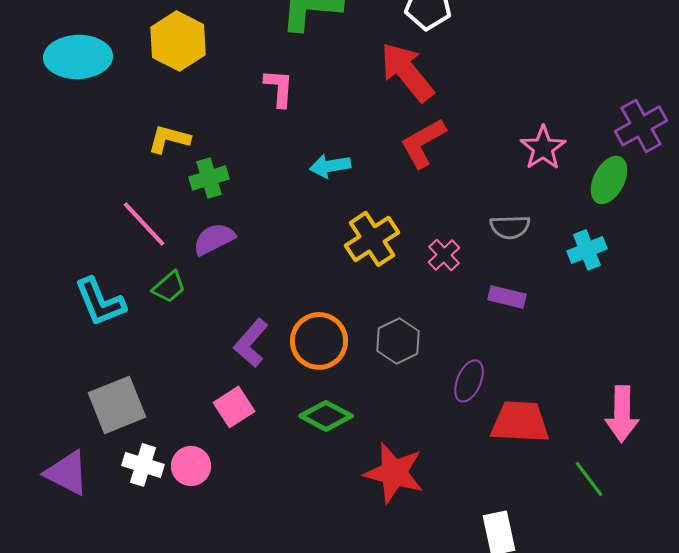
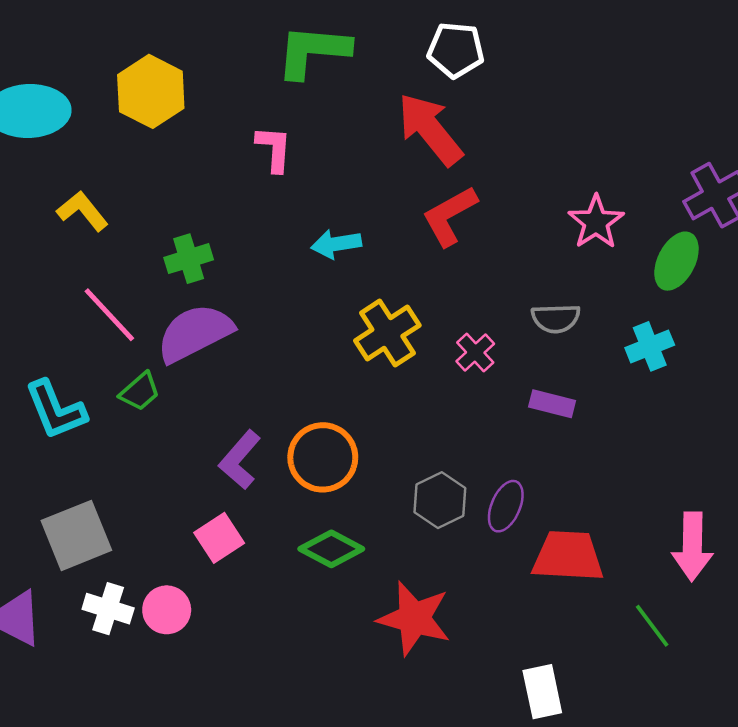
yellow L-shape: (169, 139) -> (82, 211), moved, turned 36
purple semicircle: (214, 239) -> (195, 333), size x1.5
gray hexagon: (398, 341) -> (440, 500), moved

